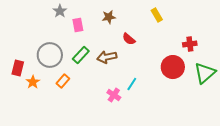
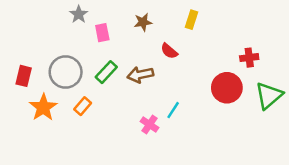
yellow rectangle: (157, 15) -> (191, 20), moved, turned 48
red rectangle: (18, 68) -> (24, 76), moved
orange star: (33, 82) -> (43, 107), size x1.5

